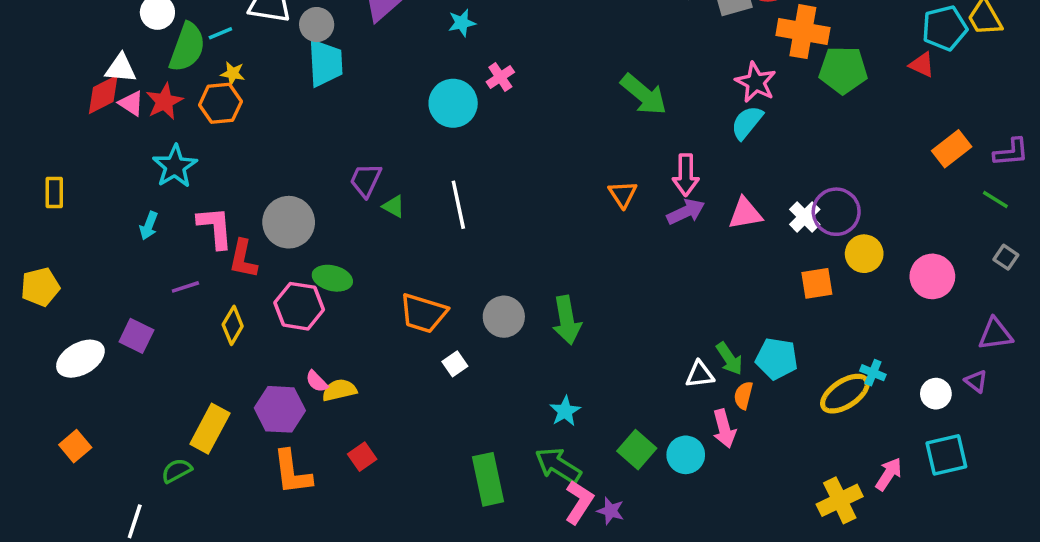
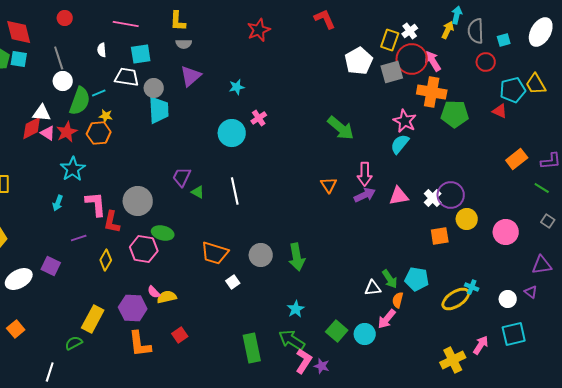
pink arrow: (724, 429) -> (387, 319), turned 55

